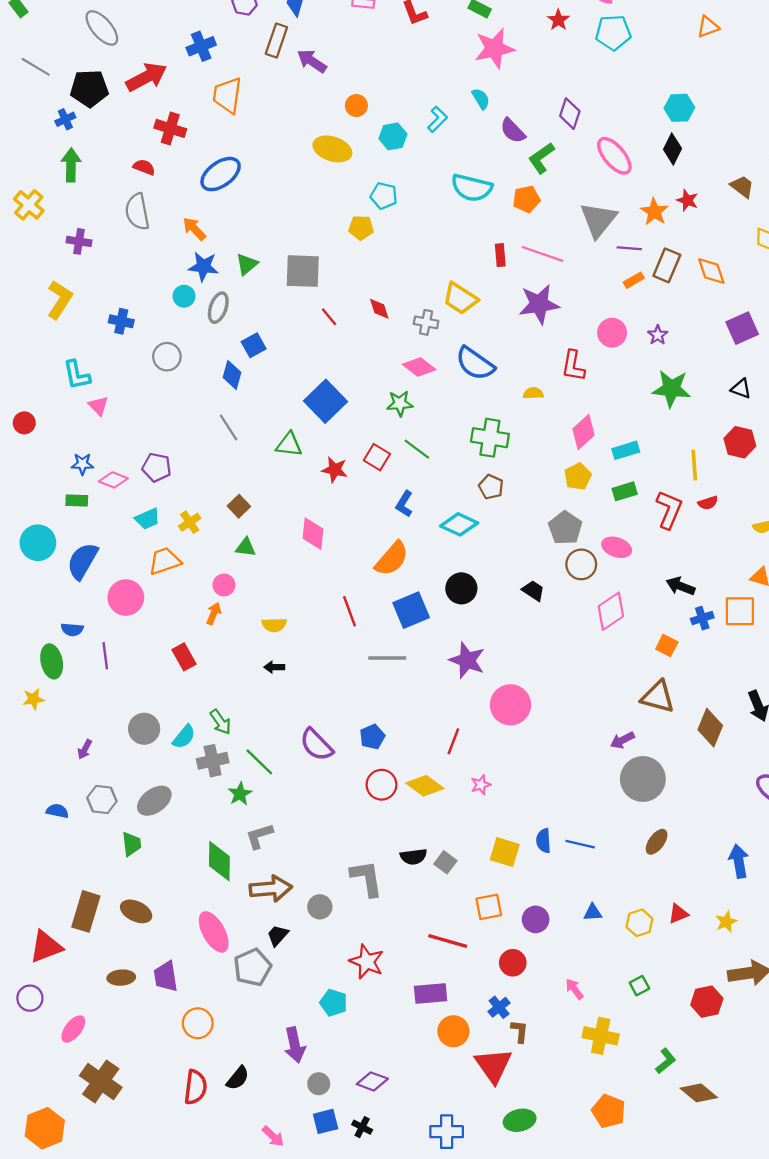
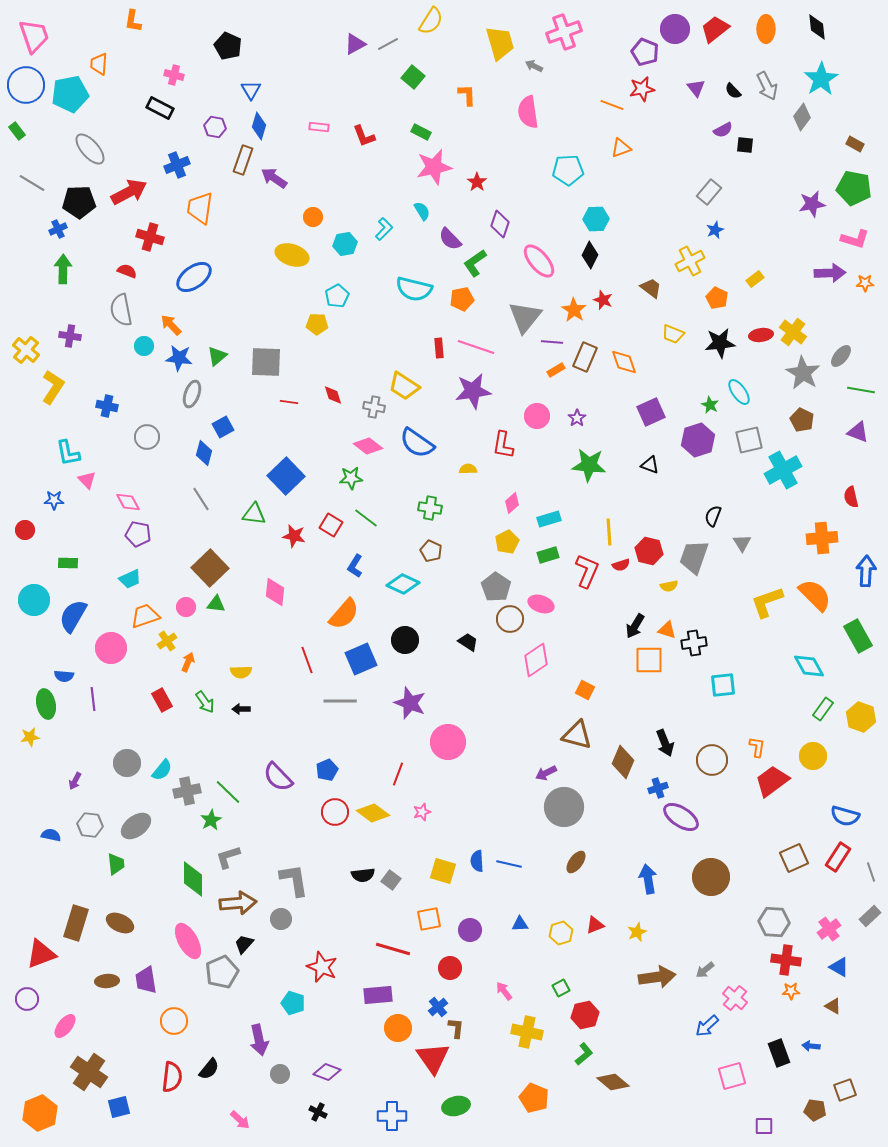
red star: (558, 20) -> (477, 182), moved
cyan pentagon: (613, 33) -> (568, 170), moved
cyan pentagon: (384, 196) -> (337, 296), turned 30
yellow cross: (29, 205) -> (26, 350), moved
cyan circle: (184, 296) -> (144, 346), moved
red line: (329, 317) -> (289, 402), turned -42
red circle: (24, 423) -> (25, 530), moved
pink diamond: (584, 432) -> (512, 503), size x0.7
green cross: (490, 438) -> (430, 508), size x0.7
red hexagon: (740, 442) -> (649, 551), moved
blue star: (82, 464) -> (54, 500), moved
pink diamond: (113, 480) -> (128, 502), moved, turned 40
brown square: (239, 506) -> (210, 568), size x1.8
yellow cross: (190, 522) -> (167, 641), moved
pink circle: (224, 585) -> (186, 607), moved
black arrow: (681, 586) -> (635, 626), moved, turned -80
blue cross: (702, 618) -> (658, 788), moved
green arrow: (221, 722) -> (205, 702), moved
gray L-shape: (367, 878) -> (294, 880), moved
red hexagon: (707, 1002) -> (585, 1015), moved
blue square: (326, 1121) -> (119, 1107), moved

